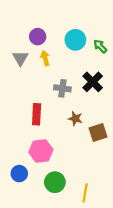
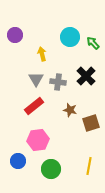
purple circle: (38, 37) -> (15, 35), moved
gray triangle: (20, 58) -> (36, 79), moved
red rectangle: (37, 114) -> (34, 106), turned 48
yellow line: (85, 193) -> (89, 166), moved

